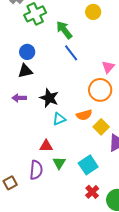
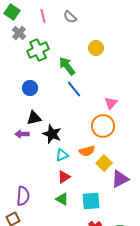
black triangle: (25, 71) -> (34, 118), moved
red triangle: (46, 146) -> (64, 177), moved, turned -32
green triangle: (59, 163) -> (62, 199), turned -32
cyan square: (88, 165) -> (91, 201), turned 30
purple semicircle: (36, 170) -> (23, 196), moved

